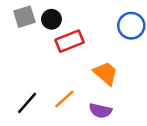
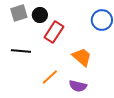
red rectangle: (69, 41) -> (54, 32), turned -35
black line: (27, 103) -> (21, 51), moved, turned 54

